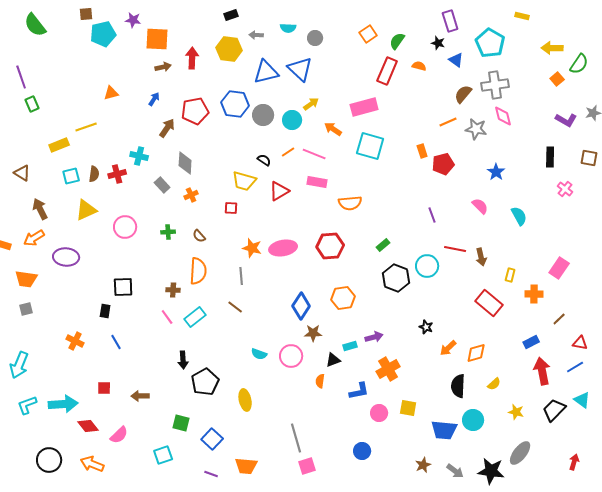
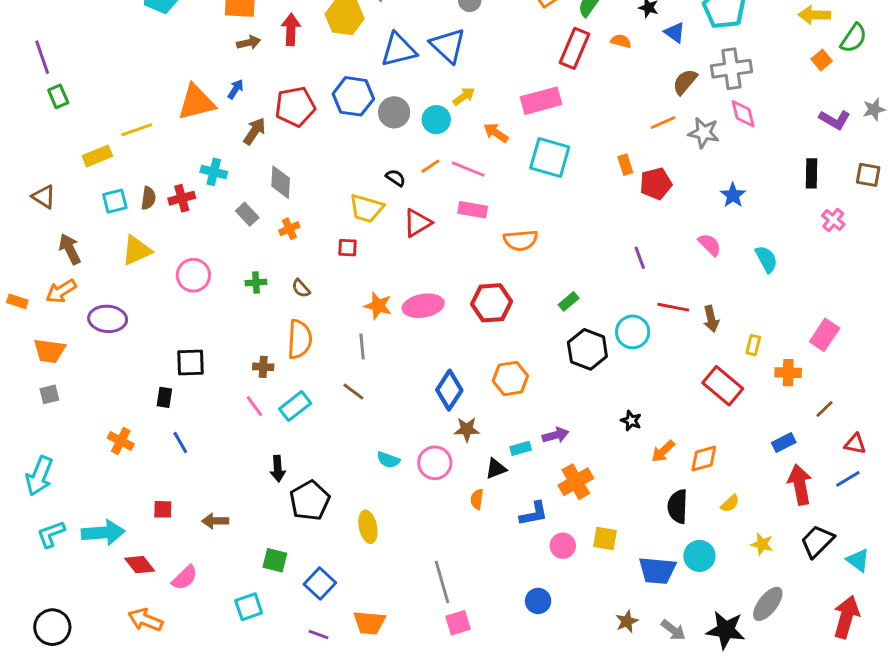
orange triangle: (111, 93) -> (196, 102), moved, size x1.8
cyan triangle: (582, 400) -> (858, 560), moved
black circle: (49, 460) -> (52, 627), moved
red arrow: (574, 462) -> (846, 617), size x1.8

